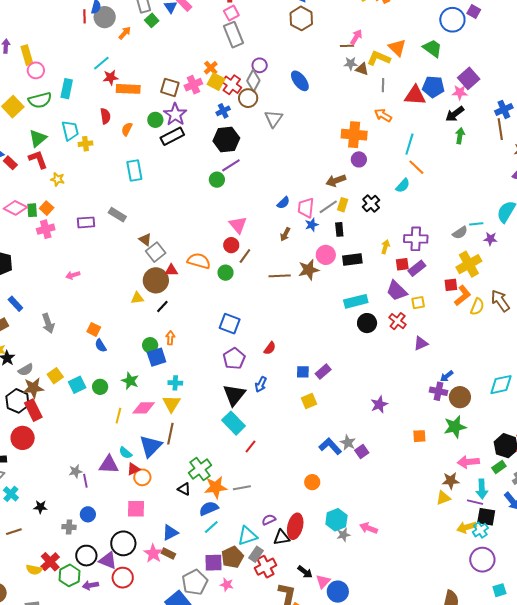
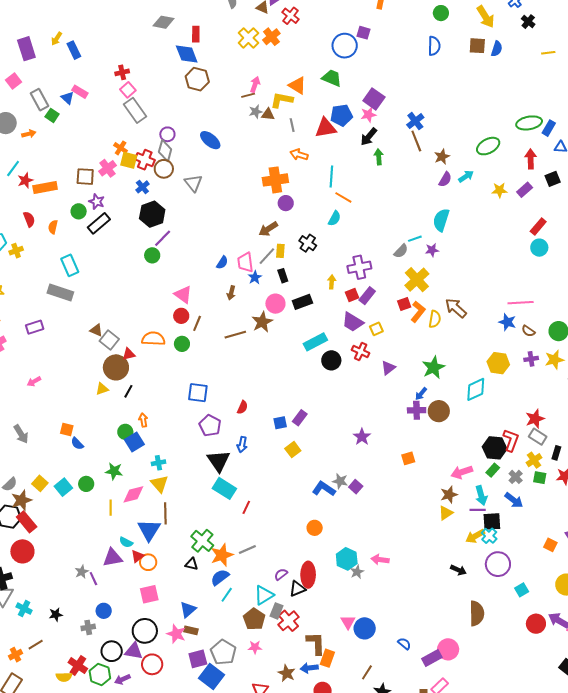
orange arrow: (125, 33) -> (29, 134), turned 48
purple star: (175, 114) -> (97, 202), size x0.7
gray rectangle: (117, 215) -> (60, 293), moved, size x1.4
green star: (455, 427) -> (433, 367), moved
purple square: (214, 563) -> (198, 659), moved
black arrow: (305, 572) -> (458, 570), moved

